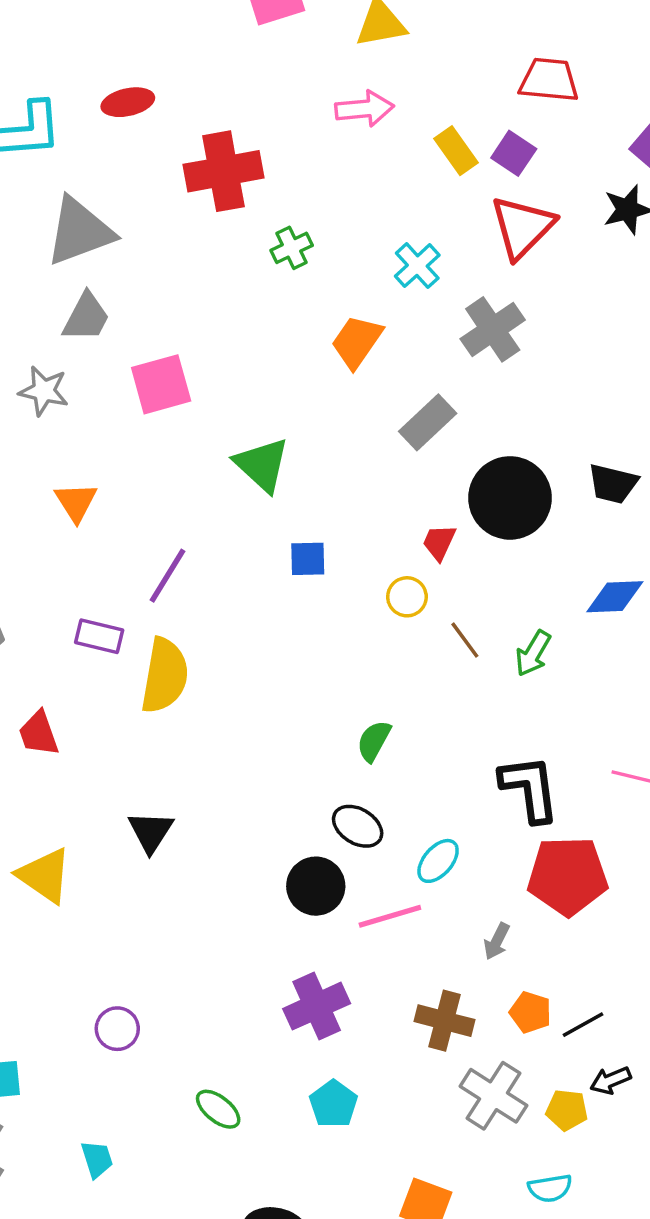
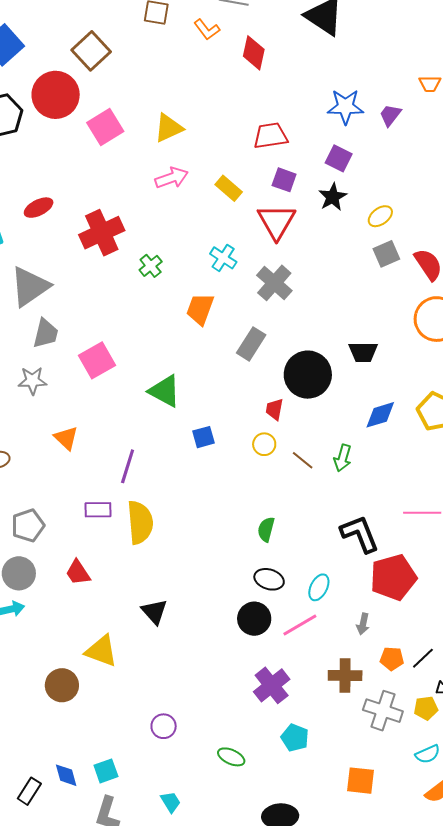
purple square: (514, 153) -> (284, 180), moved

